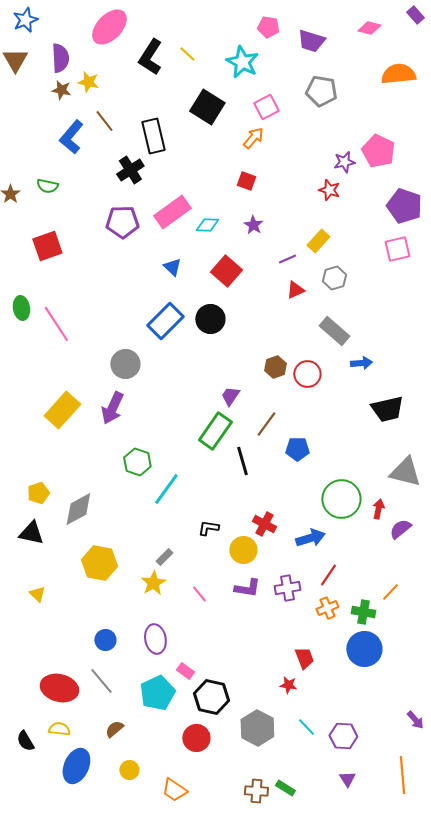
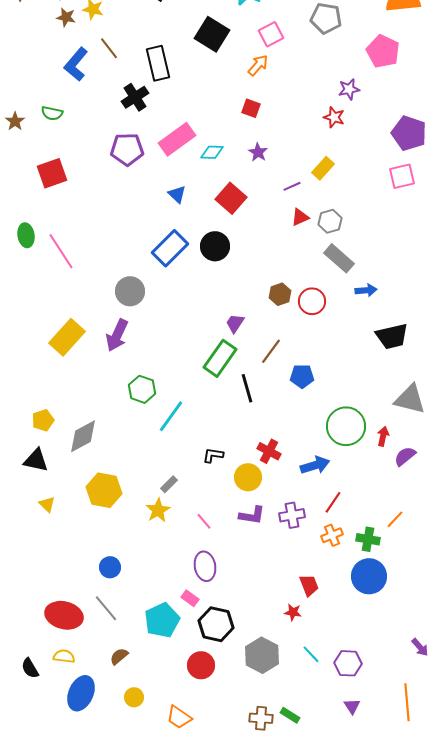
pink pentagon: (378, 151) -> (383, 51), moved
gray hexagon: (334, 278) -> (330, 221), moved
yellow triangle: (37, 594) -> (47, 504), moved
purple ellipse: (155, 639) -> (205, 566), moved

